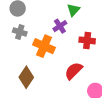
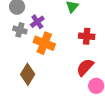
purple cross: (60, 26) -> (37, 22), moved
red semicircle: (74, 71) -> (85, 67), moved

